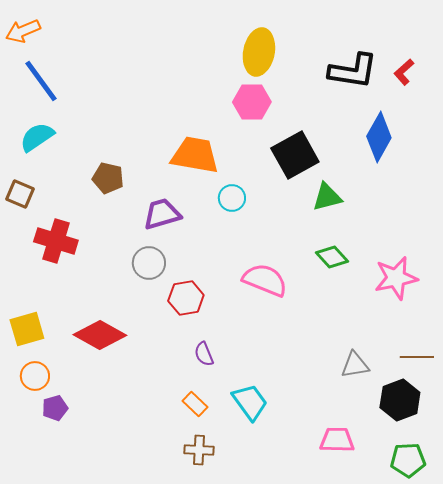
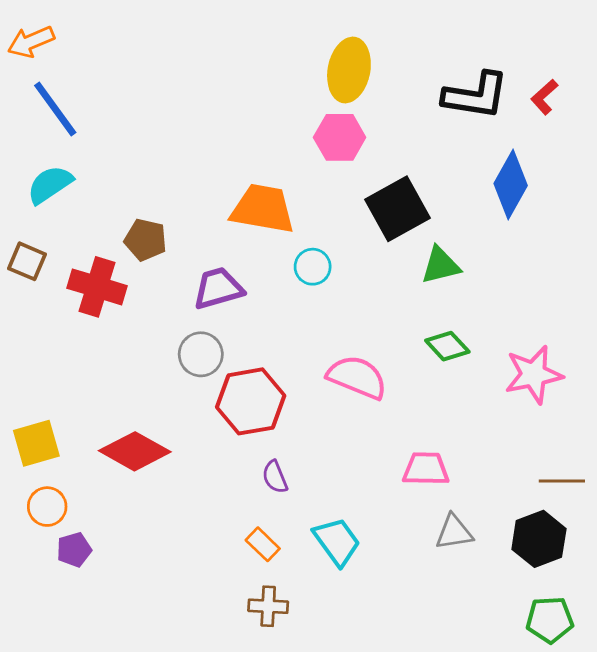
red cross: (56, 241) -> (97, 287), moved
red hexagon: (186, 298) -> (251, 401), size x1.4
gray triangle: (355, 365) -> (454, 532), moved
pink trapezoid: (337, 440) -> (426, 469), moved

